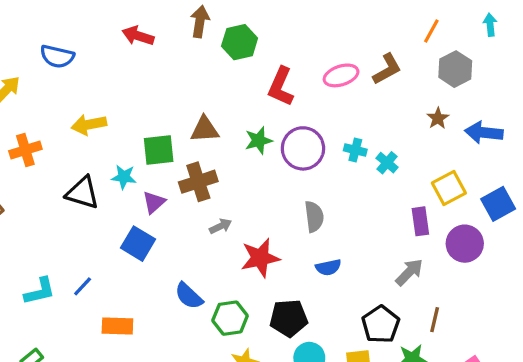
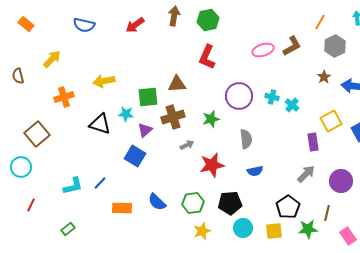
red arrow: (138, 36) -> (135, 25), turned -54
green hexagon: (240, 42) -> (208, 20), moved
blue semicircle: (57, 56) -> (84, 25), moved
red L-shape: (281, 87) -> (207, 57), moved
green star: (259, 140) -> (211, 119), moved
purple circle: (465, 244) -> (341, 181), moved
blue semicircle: (189, 296) -> (157, 202), moved
brown line: (435, 320) -> (327, 213), moved

